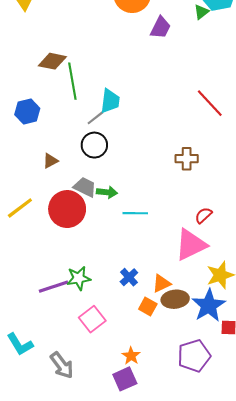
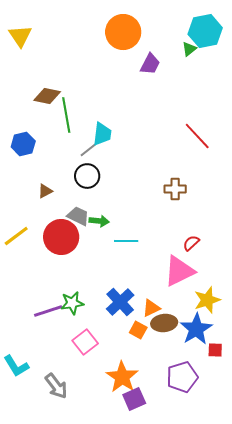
blue cross: (129, 277) -> (120, 302), size x1.6
orange star: (131, 356) -> (122, 377), size x1.8
purple square: (125, 379) -> (134, 399), moved

